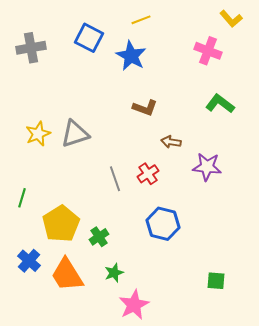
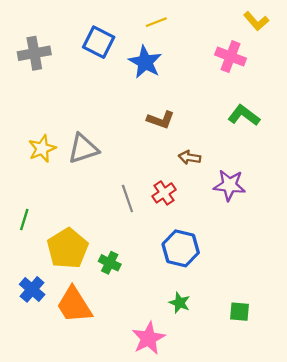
green cross: (99, 237) -> (110, 263), turned -30
green star: (114, 273) -> (180, 303), moved, turned -30

